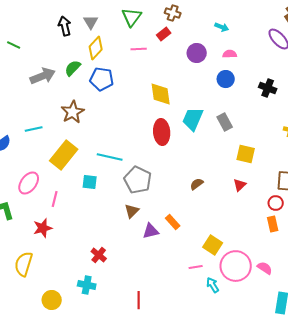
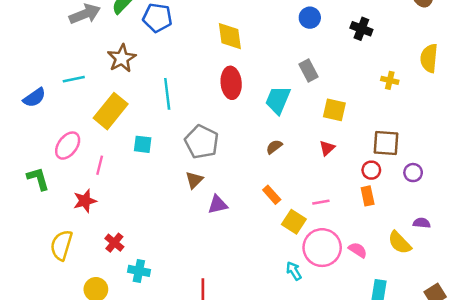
cyan trapezoid: (193, 119) -> (278, 100), moved
cyan line: (110, 157) -> (167, 94), moved, turned 70
orange rectangle: (173, 222) -> (272, 195), moved
red cross: (99, 255) -> (114, 243), moved
pink line: (196, 267) -> (321, 202), moved

